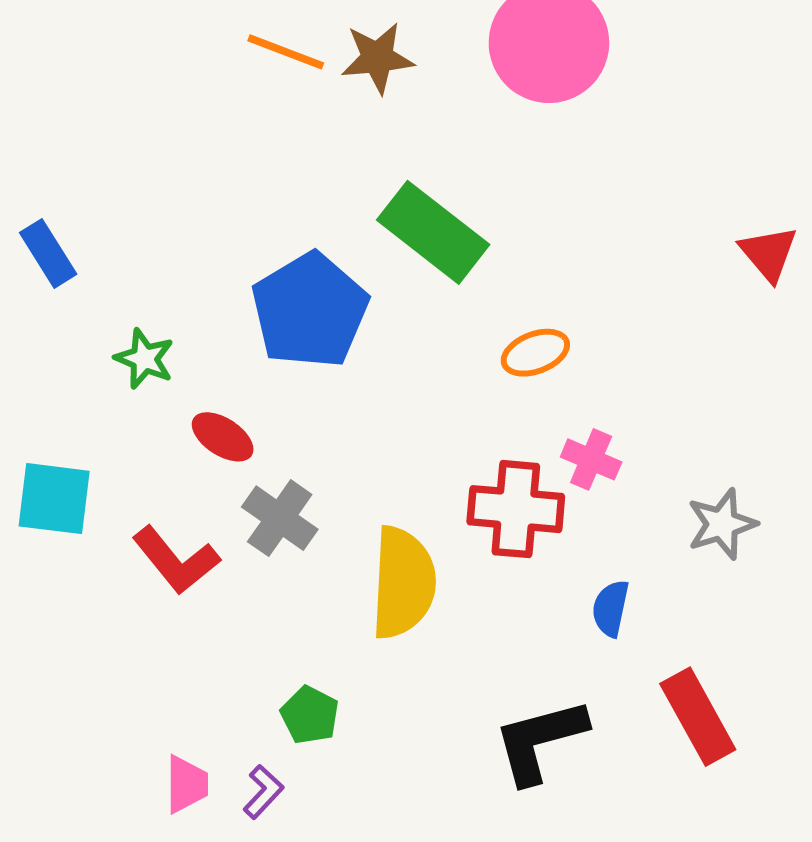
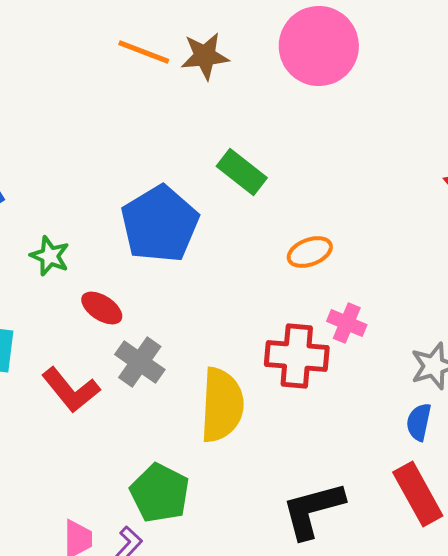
green rectangle: (433, 232) -> (242, 172), size x0.7
blue semicircle: (611, 608) -> (419, 422), moved
green pentagon: (310, 715) -> (160, 493), size x1.5

